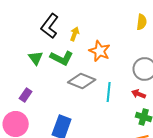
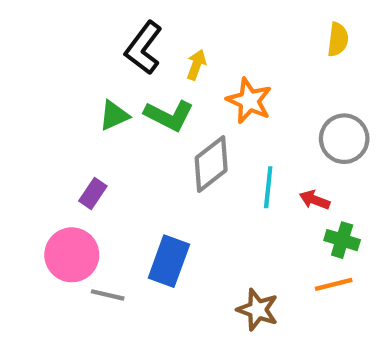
green triangle: (36, 58) -> (114, 115), turned 42
gray diamond: (82, 81) -> (211, 164), turned -60
red arrow: (139, 94) -> (315, 200), moved

